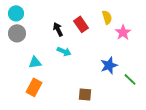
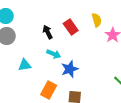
blue star: (109, 65) -> (70, 69), moved
orange rectangle: (34, 87) -> (49, 90), moved

